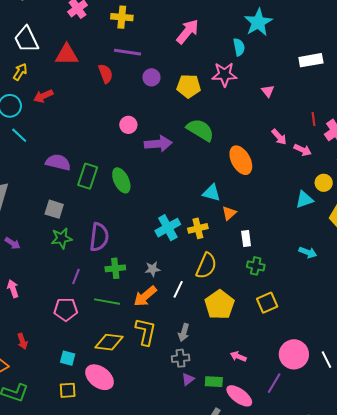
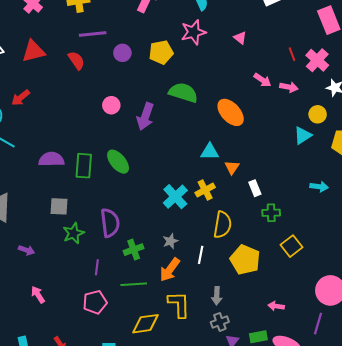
purple arrow: (158, 144) -> (145, 116), turned 128

